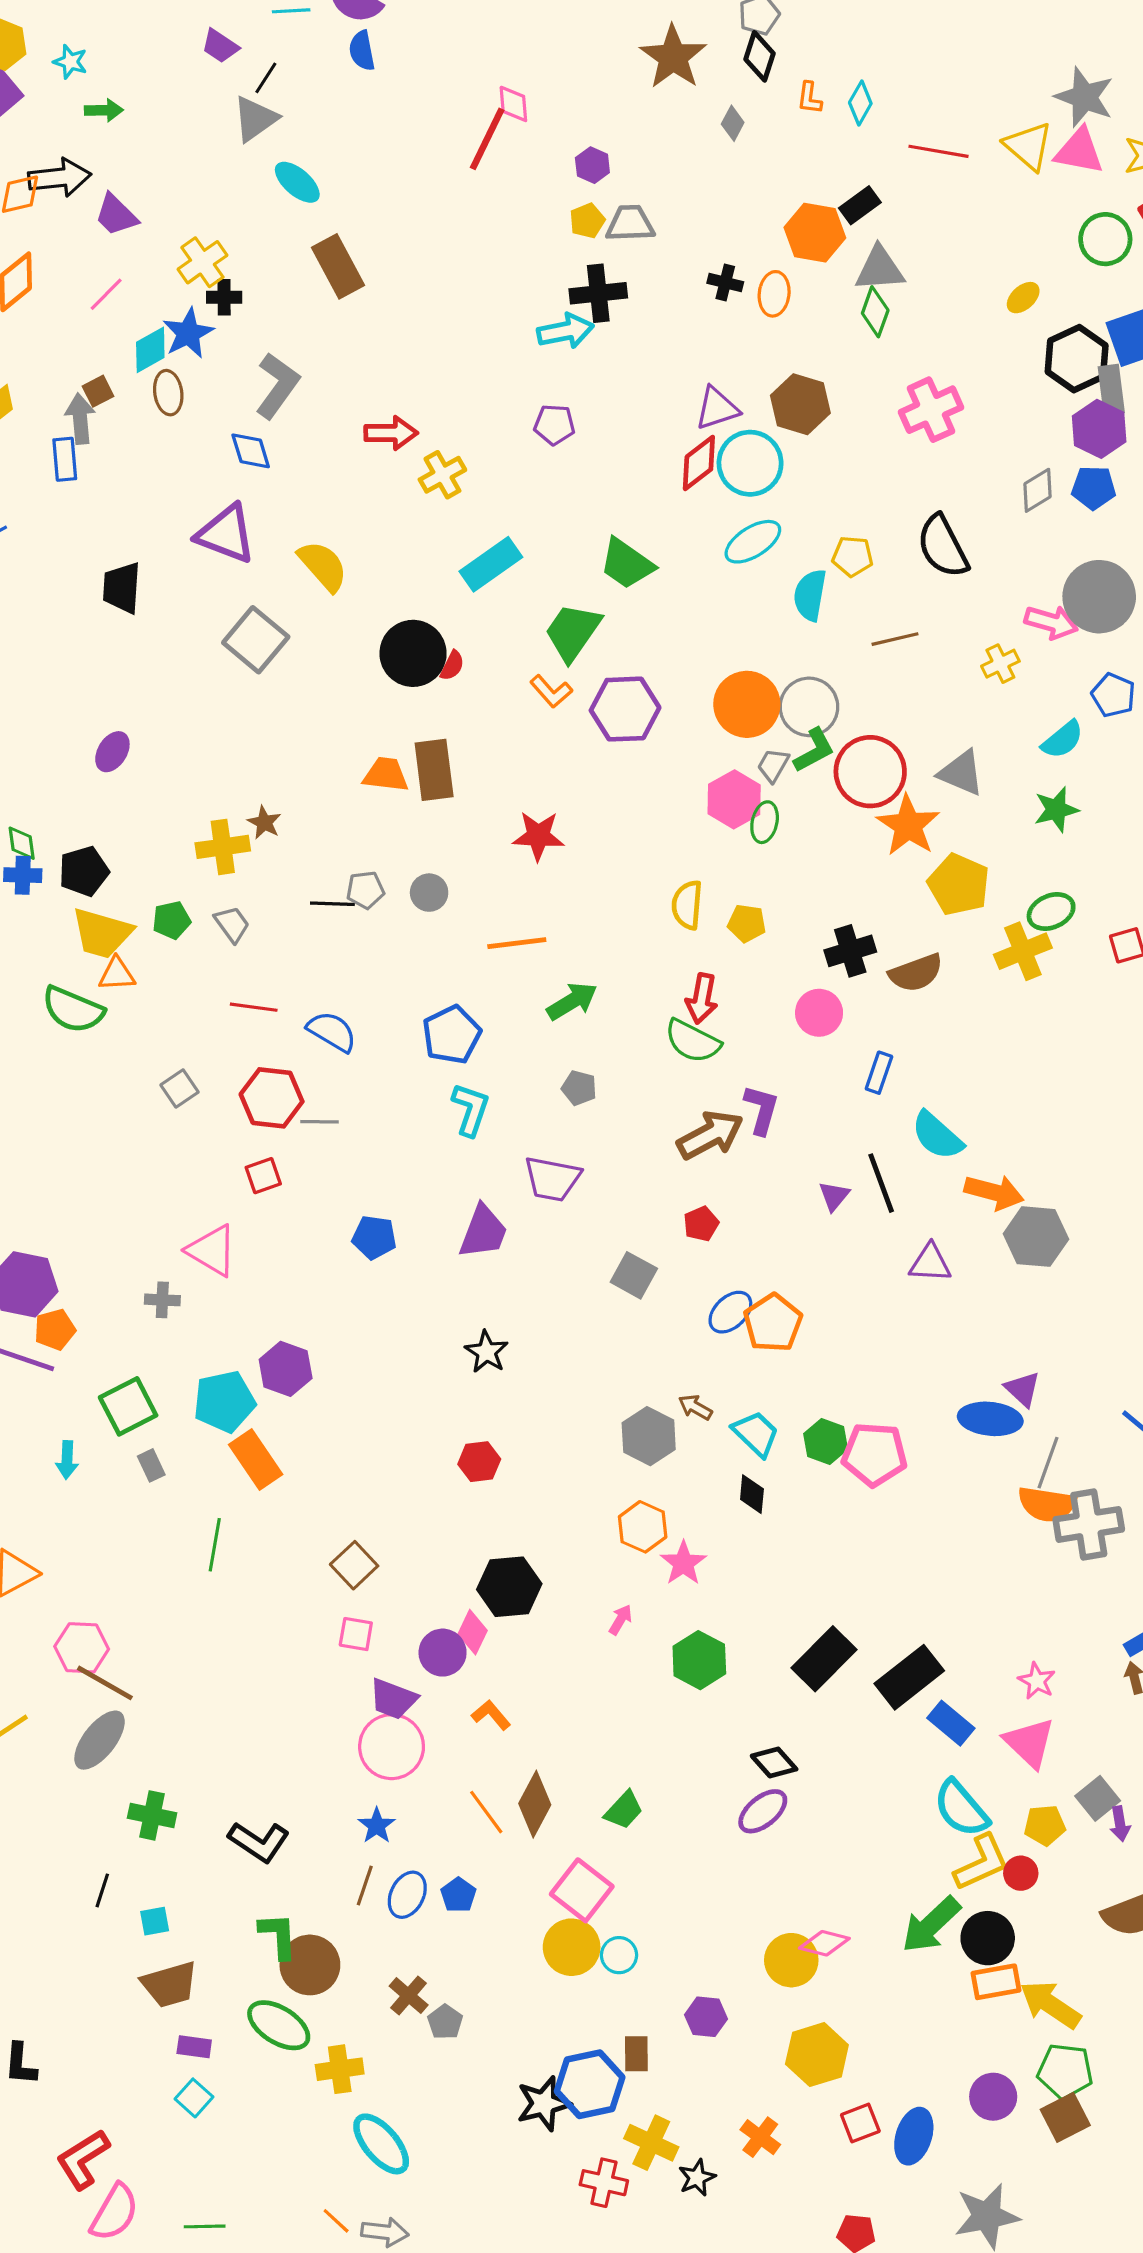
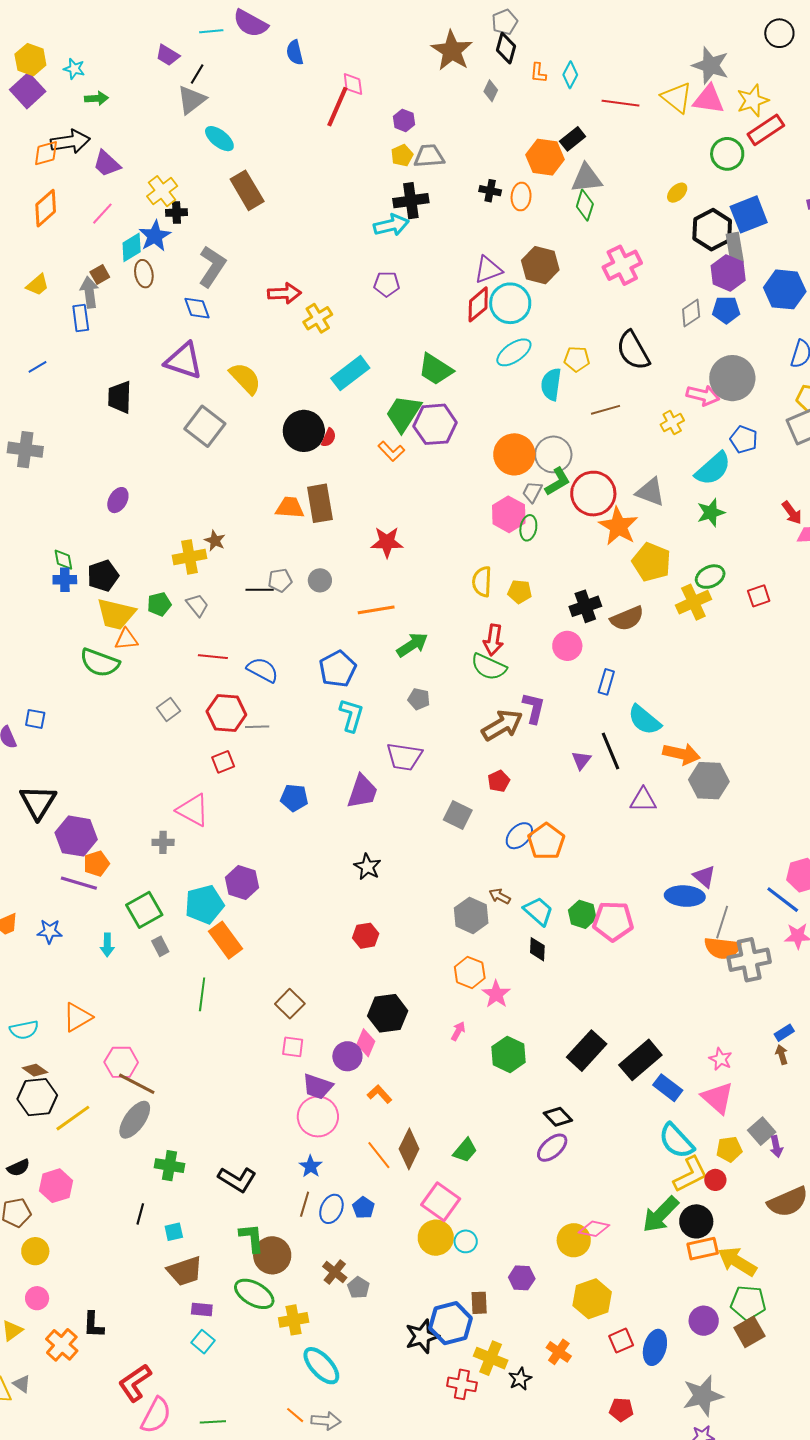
blue semicircle: (362, 51) -> (295, 53), moved
purple hexagon: (625, 709) -> (435, 424), moved
cyan semicircle: (1062, 740) -> (713, 469), size x1.4

